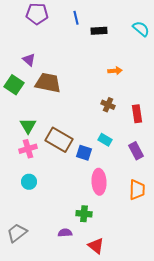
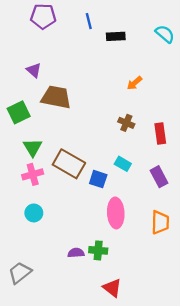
orange arrow: (115, 71) -> (134, 83), turned 144
green square: (14, 85) -> (19, 112), moved, turned 30
purple semicircle: (65, 233) -> (76, 253), moved

